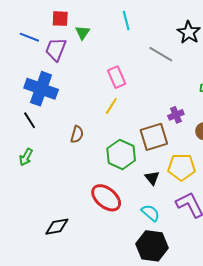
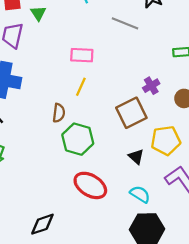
pink rectangle: (117, 77) -> (82, 55), turned -55
brown semicircle: (77, 134) -> (59, 113), moved
green hexagon: (121, 154) -> (78, 139), moved

